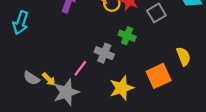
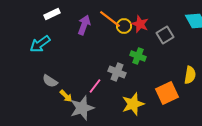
cyan arrow: (21, 23) -> (40, 44), turned 35
yellow semicircle: (184, 56) -> (190, 75), turned 30
gray semicircle: (31, 78) -> (50, 81), moved

